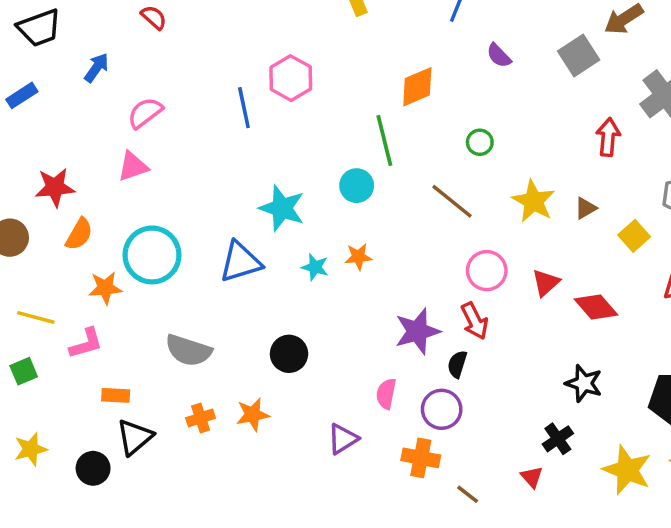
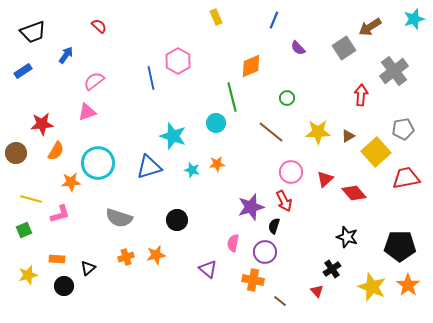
yellow star: (534, 201) -> (318, 132), turned -30
yellow square: (634, 236) -> (376, 152), size x1.6
orange rectangle: (116, 395) -> (57, 259), moved
black triangle: (135, 437) -> (88, 268), size x0.7
purple triangle: (343, 439) -> (208, 269), turned -48

